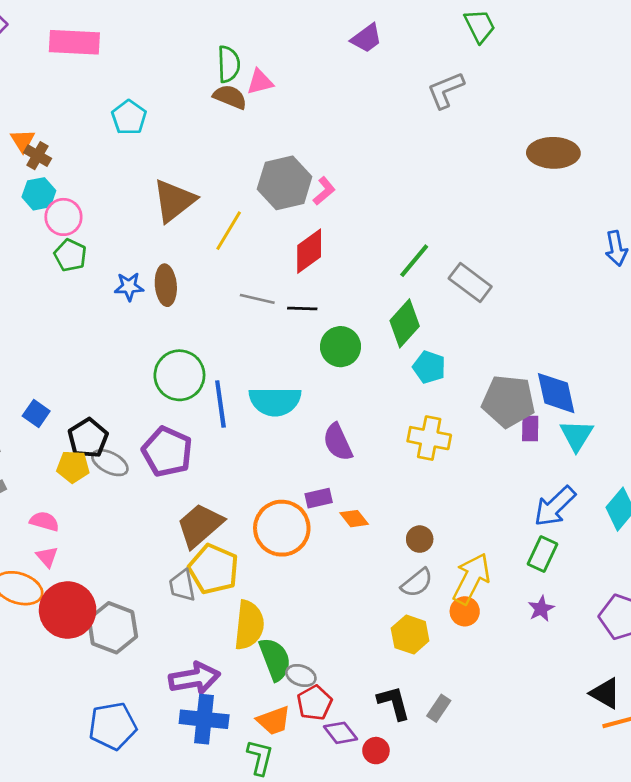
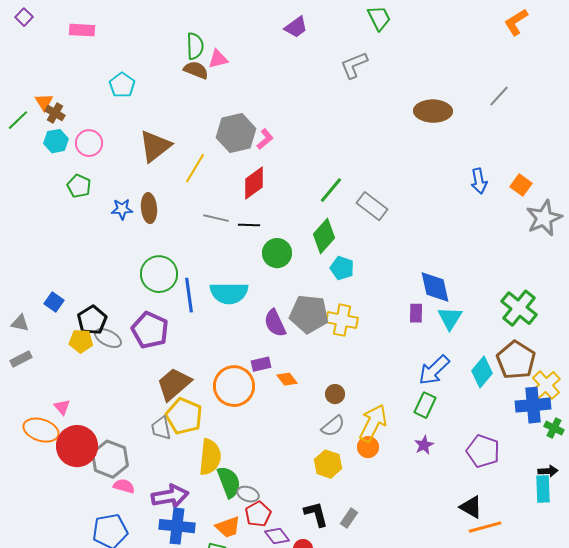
pink rectangle: (74, 42) -> (82, 30), size x0.7
pink circle: (63, 217) -> (89, 143), moved
gray pentagon: (508, 401) -> (309, 314), moved
pink semicircle: (44, 521) -> (124, 486), moved

